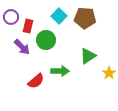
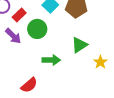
red rectangle: (28, 26) -> (19, 15), turned 32
red semicircle: (36, 81) -> (29, 85), moved

